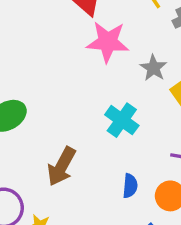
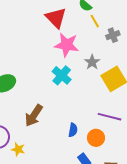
cyan cross: (122, 120) -> (62, 75), moved

